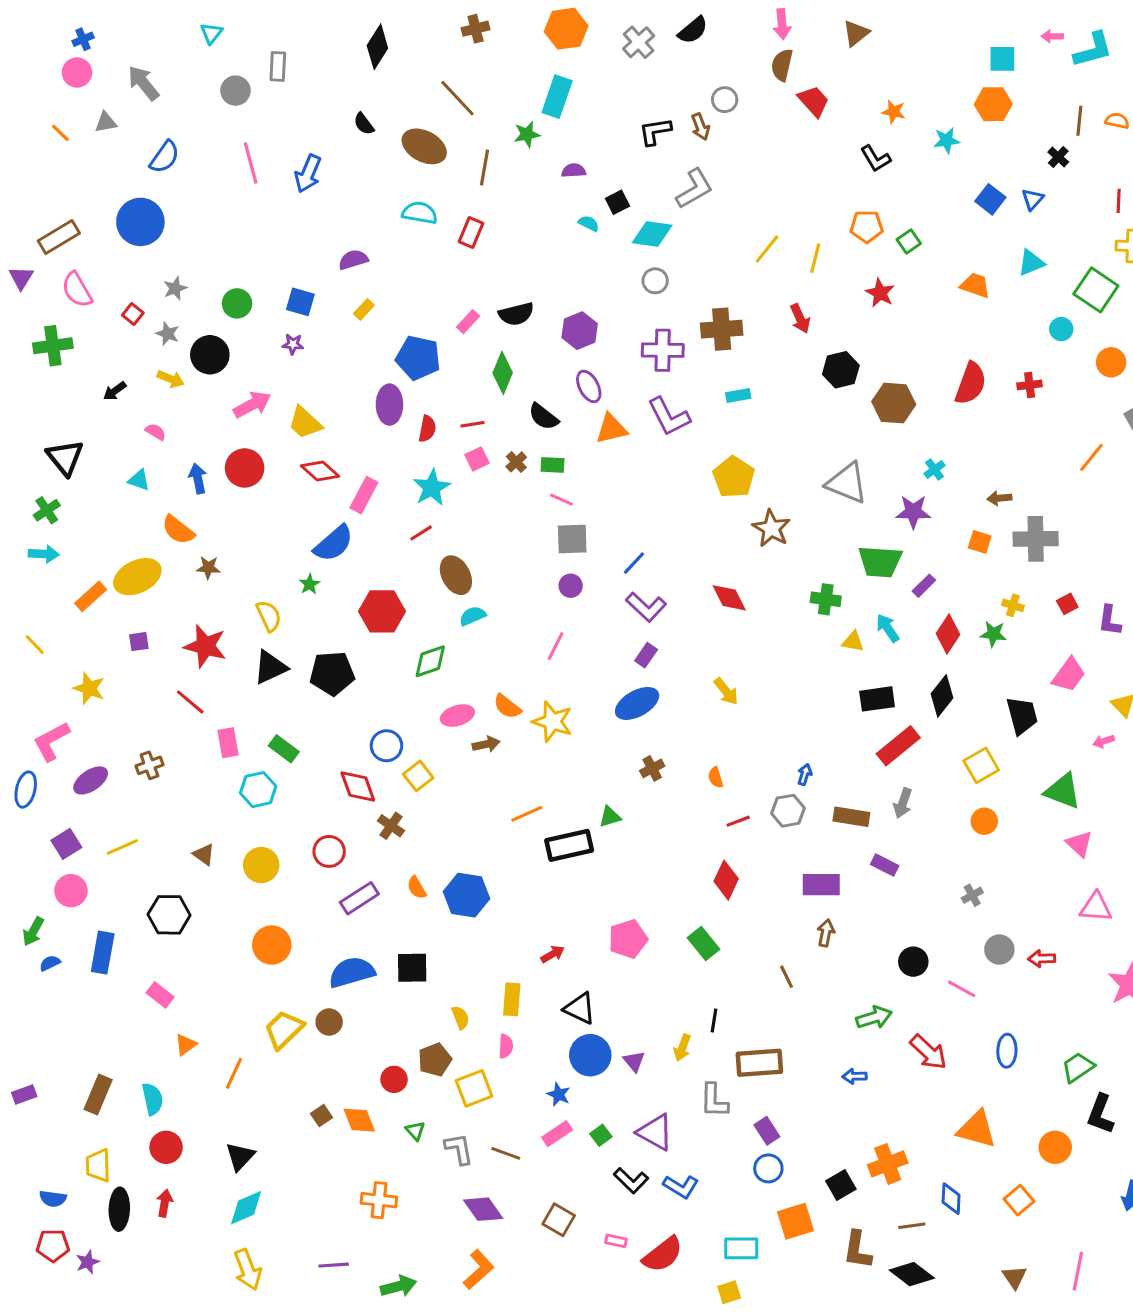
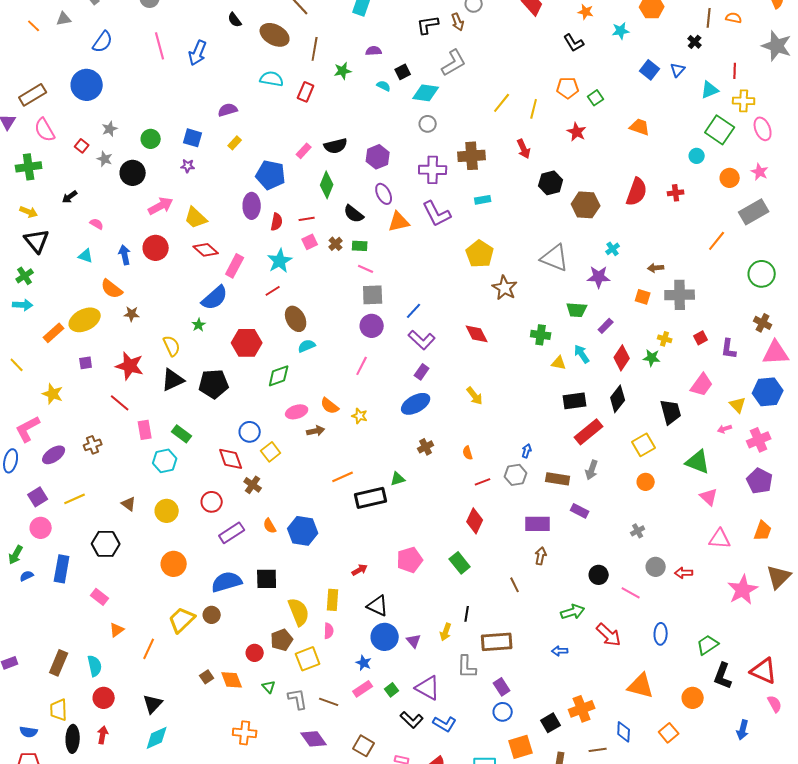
green star: (527, 134) -> (343, 71), moved
cyan triangle: (1031, 263) -> (710, 90), moved
yellow arrow: (171, 379) -> (29, 212), moved
green trapezoid: (880, 562) -> (577, 310), size x0.7
purple circle: (571, 586) -> (372, 326), size x1.5
yellow star: (553, 722) -> (360, 416), size x0.6
yellow semicircle: (460, 1017) -> (299, 612), size x1.8

